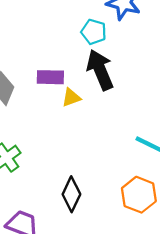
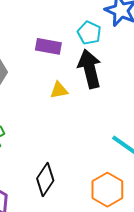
purple rectangle: (50, 77) -> (48, 46), moved

